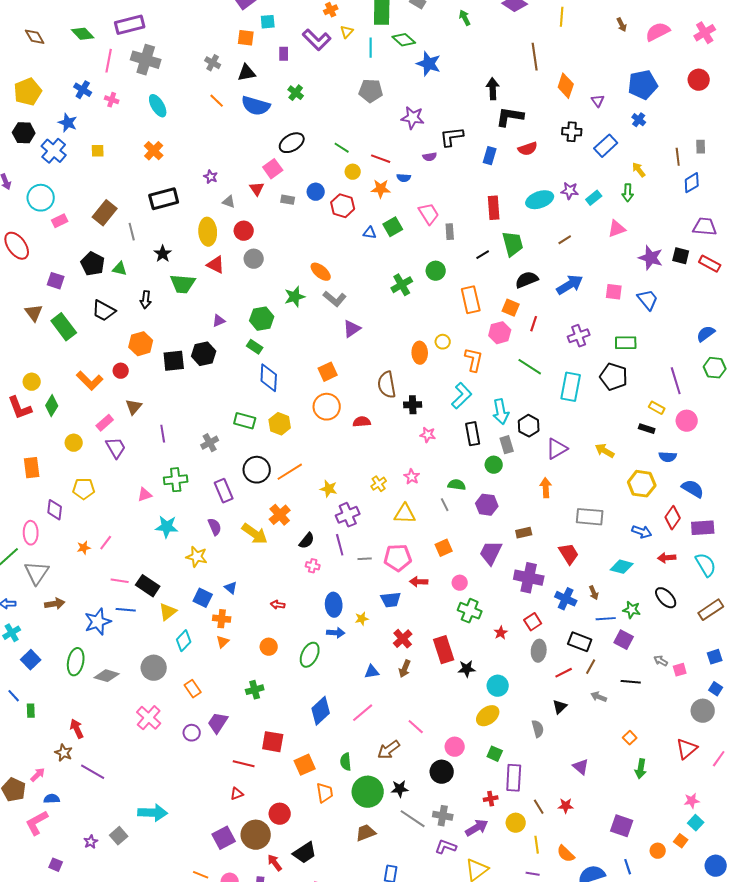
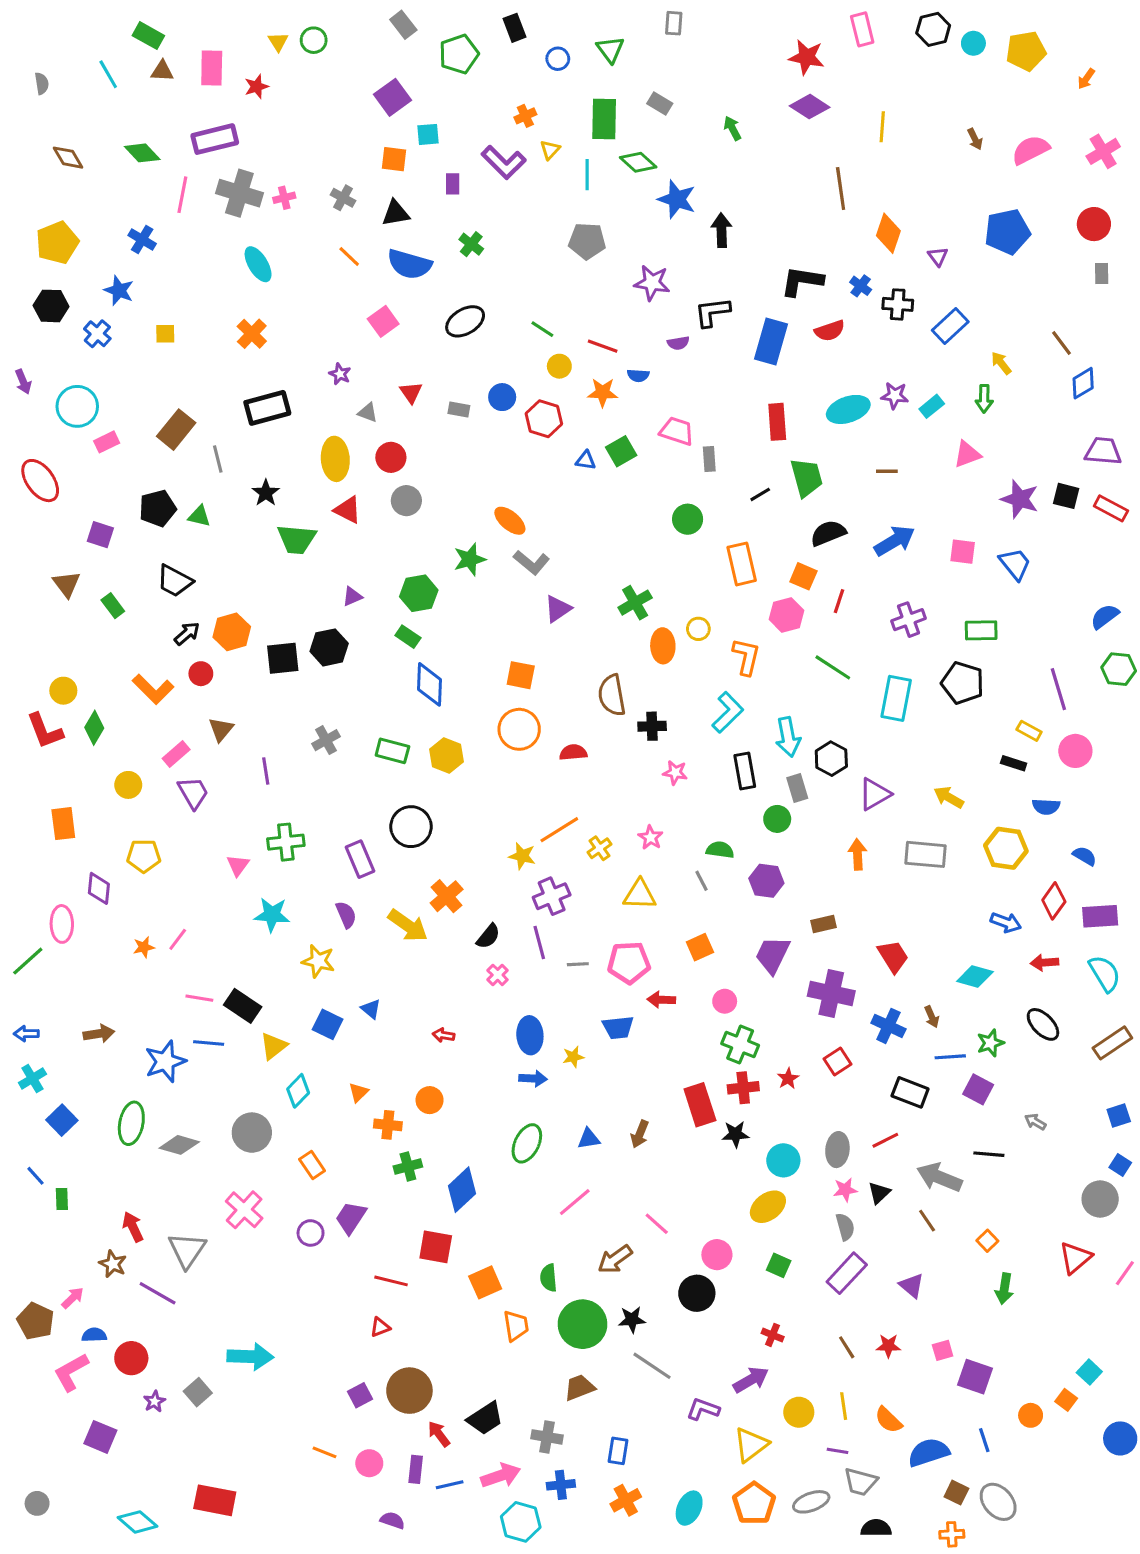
black arrow: (493, 89) -> (722, 230), moved
pink cross: (112, 100) -> (284, 198), moved, turned -32
blue cross: (639, 120) -> (861, 286), moved
gray rectangle: (701, 147) -> (1102, 273), moved
blue cross: (54, 151) -> (97, 334), size x0.7
blue rectangle: (490, 156) -> (771, 341), size x1.6
brown line: (678, 157) -> (1061, 343), turned -30
pink square: (273, 169) -> (383, 321), moved
pink trapezoid: (429, 214) -> (677, 431), turned -40
brown line: (565, 240) -> (887, 471), turned 32
black pentagon: (93, 264) -> (158, 508), turned 30
green cross: (402, 285) -> (635, 603), moved
black arrow: (146, 300) -> (187, 633), moved, turned -138
green rectangle: (64, 327) -> (113, 606), size x0.6
orange square: (328, 372) -> (521, 675), turned 36
gray cross: (210, 443) -> (326, 740), moved
orange line: (290, 472) -> (559, 830), moved
blue semicircle: (693, 489) -> (1085, 856), size x0.7
pink triangle: (145, 495) -> (238, 865), turned -35
gray rectangle: (590, 517) -> (926, 854), moved
pink cross: (313, 566) -> (498, 975), turned 32
gray triangle: (37, 573) -> (187, 1250), moved
green star: (632, 610) -> (990, 1043), turned -30
orange cross: (222, 619) -> (388, 1125), moved
red cross: (403, 639) -> (743, 1088), moved, turned 36
gray ellipse: (539, 651) -> (837, 1150), moved
green ellipse: (310, 655) -> (527, 1143), moved
brown line: (591, 667) -> (927, 1221), moved, turned -63
pink square: (680, 670) -> (943, 1350), moved
gray arrow: (599, 697) -> (939, 1177), size x1.8
blue diamond: (321, 711) -> (462, 1190), moved
purple rectangle: (514, 778) -> (847, 1273), moved, turned 40
red cross: (491, 799) -> (773, 1335), turned 32
pink star: (692, 801) -> (845, 1190), moved
red circle: (280, 814) -> (131, 1358), moved
gray cross: (443, 816) -> (547, 1437), moved
yellow circle: (516, 823) -> (799, 1412), moved
purple square: (224, 838) -> (360, 1395), size x0.7
purple square: (56, 865) -> (100, 1437), size x1.5

